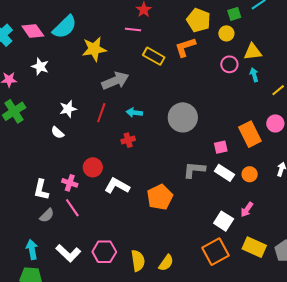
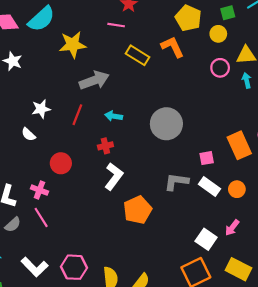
orange L-shape: (185, 47) -> (172, 47), turned 80
red circle: (93, 167) -> (61, 163), moved
white L-shape: (117, 186) -> (114, 176), moved, turned 95

